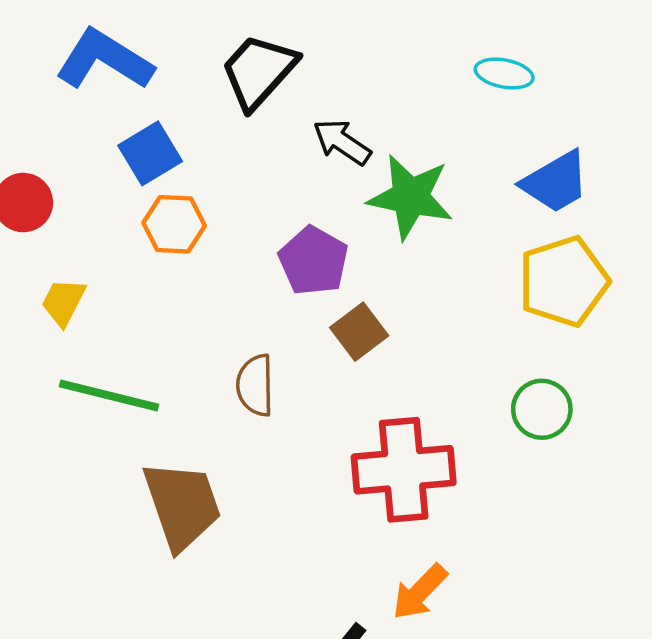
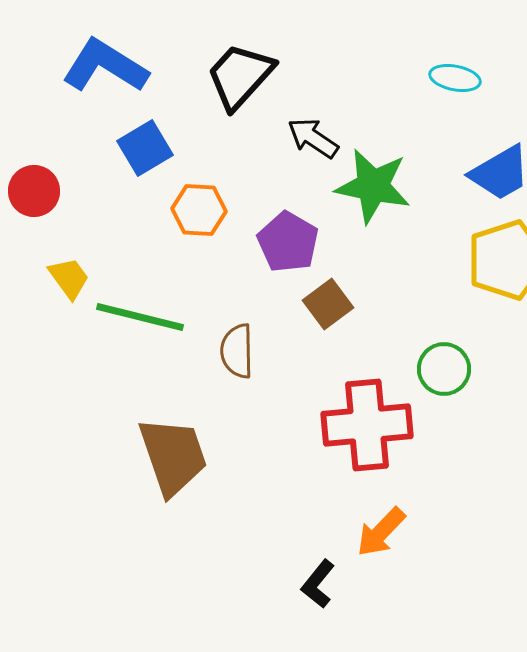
orange hexagon: (174, 224) -> (199, 210), moved
yellow trapezoid: (63, 302) -> (69, 278), turned 117
green line: (109, 396) -> (140, 317), moved
green circle: (542, 409) -> (444, 369), moved

